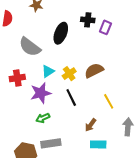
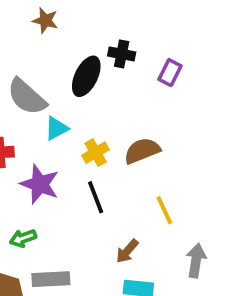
black cross: (88, 20) -> (122, 54), moved
cyan triangle: (48, 71) -> (56, 128), moved
purple star: (41, 93) -> (40, 184), turned 30
green arrow: (43, 118) -> (23, 238), moved

